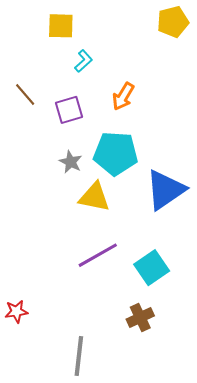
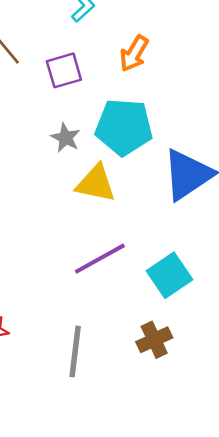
gray line: (79, 356) -> (75, 351), moved

